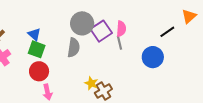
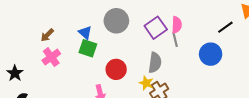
gray circle: (82, 23) -> (116, 21), moved
gray semicircle: (74, 48) -> (155, 63), moved
red circle: (39, 71) -> (116, 69), moved

